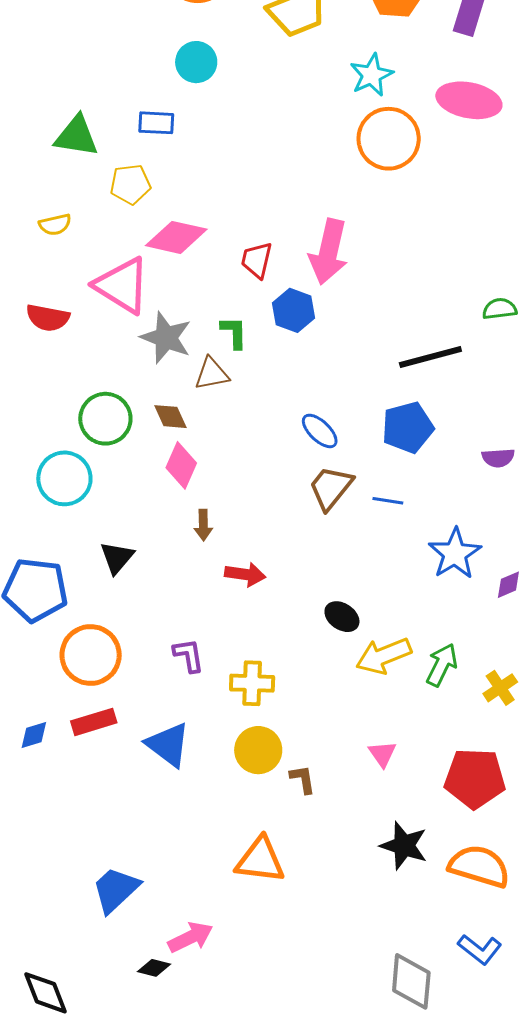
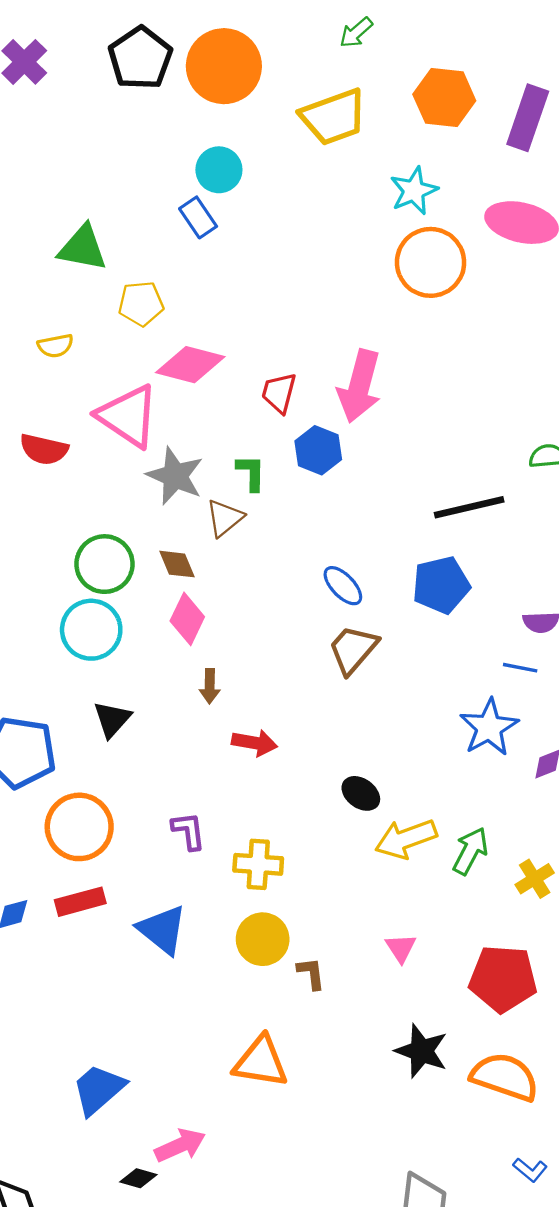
blue rectangle: (156, 123) -> (198, 217), moved, turned 51
brown triangle: (212, 374) -> (225, 518), turned -30
cyan circle: (64, 478) -> (91, 630), moved
blue line: (388, 501) -> (520, 668), moved
blue L-shape: (480, 949) -> (530, 1170), moved, size x0.7

